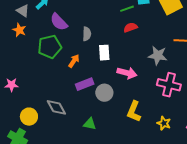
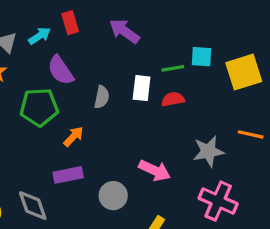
white rectangle: (104, 53) -> (142, 88), moved
gray star: (158, 55) -> (208, 151), turned -30
purple rectangle: (85, 84) -> (68, 175), moved

